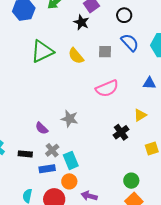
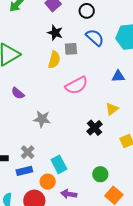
black star: (81, 22) -> (55, 33), moved
yellow semicircle: (76, 56) -> (54, 60), moved, turned -120
purple semicircle: (42, 128) -> (18, 93), moved
cyan rectangle: (71, 160) -> (59, 164), moved
green circle: (131, 181) -> (100, 174), moved

